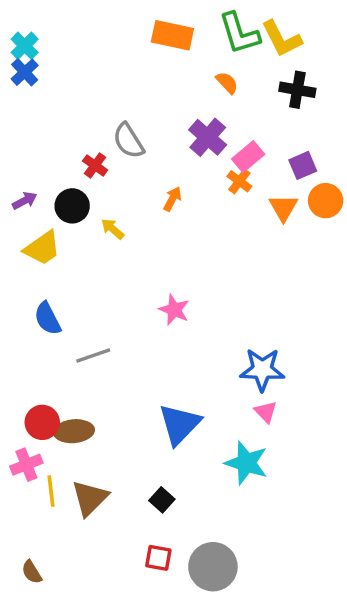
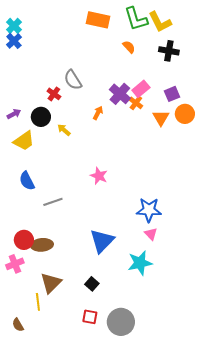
purple cross: (208, 137) -> (120, 94), moved
cyan star: (246, 463) -> (140, 263), turned -30
yellow line: (51, 491) -> (38, 302), moved

